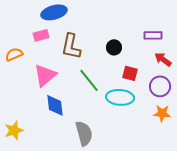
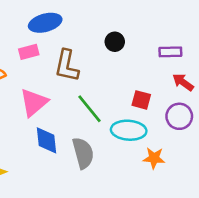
black circle: (114, 47) -> (115, 42), moved
orange star: (162, 113) -> (154, 158), moved
gray semicircle: (84, 133) -> (83, 153), moved

